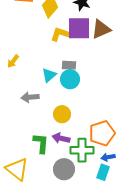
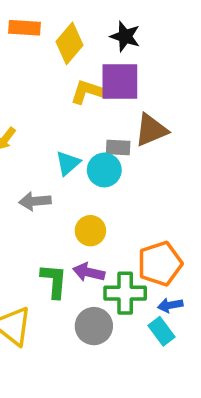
brown triangle: (101, 29) -> (151, 130), moved
gray rectangle: (69, 65) -> (118, 147), moved
cyan rectangle: (103, 172) -> (162, 331), turned -56

